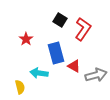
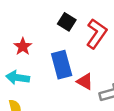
cyan arrow: (39, 73) -> (18, 78), moved

